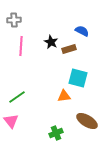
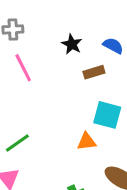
black star: (51, 42) -> (72, 44), moved
pink line: (21, 46) -> (23, 68), turned -30

